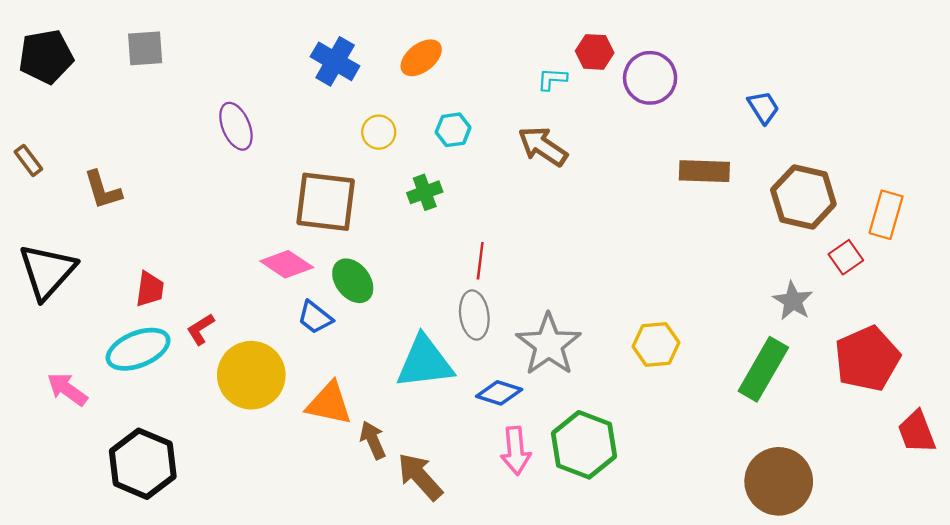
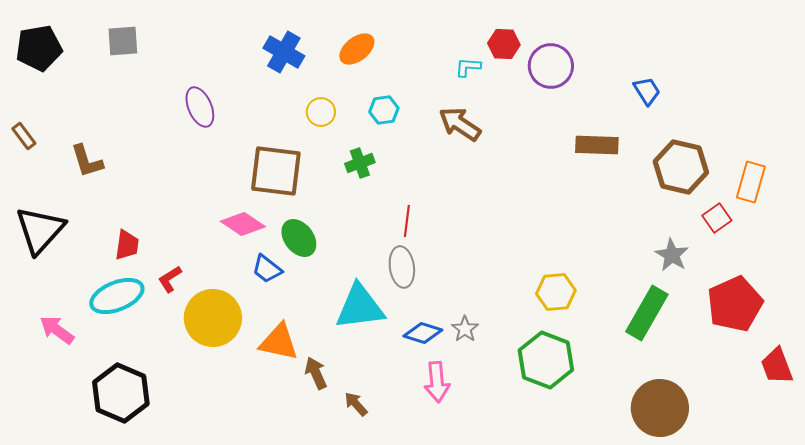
gray star: (549, 344) -> (465, 329), moved, size x0.5
green hexagon: (584, 445) -> (546, 360), moved
brown arrow: (420, 477) -> (356, 404), size x0.6

